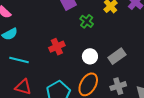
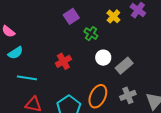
white circle: (90, 56) -> (103, 58), moved

